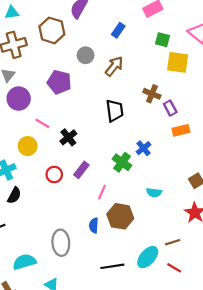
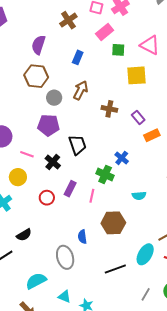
brown hexagon: (52, 30) -> (36, 76), moved
green square: (163, 40) -> (118, 50), moved
gray circle: (86, 55) -> (54, 98), moved
purple pentagon: (59, 82) -> (49, 125), moved
brown cross: (152, 94) -> (109, 109), moved
black trapezoid: (115, 111) -> (77, 145), moved
pink line: (102, 192) -> (92, 196), moved
black semicircle: (14, 195) -> (24, 235), moved, turned 42
blue semicircle: (94, 225) -> (82, 237), moved

